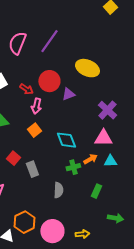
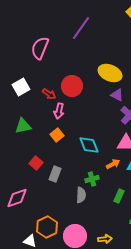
purple line: (49, 41) -> (81, 28), moved
purple triangle: (68, 94) -> (117, 95), moved, turned 48
green cross: (73, 167) -> (92, 179), moved
gray rectangle: (32, 169) -> (55, 174), turned 42

